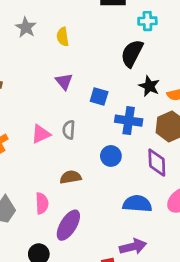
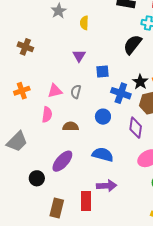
black star: (149, 86) -> (140, 82), moved
blue square: (99, 97) -> (103, 72), turned -32
pink semicircle: (42, 203) -> (47, 115), moved
blue semicircle: (137, 204) -> (103, 155), moved

